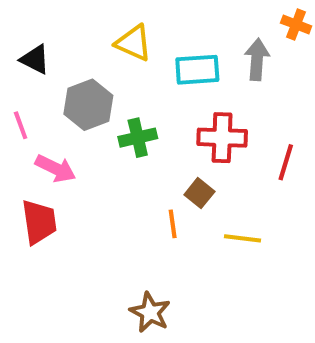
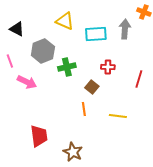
red cross: (222, 138) -> (108, 67), size x0.6
brown square: (199, 193) -> (92, 87), moved
red trapezoid: (39, 222) -> (39, 136), moved

